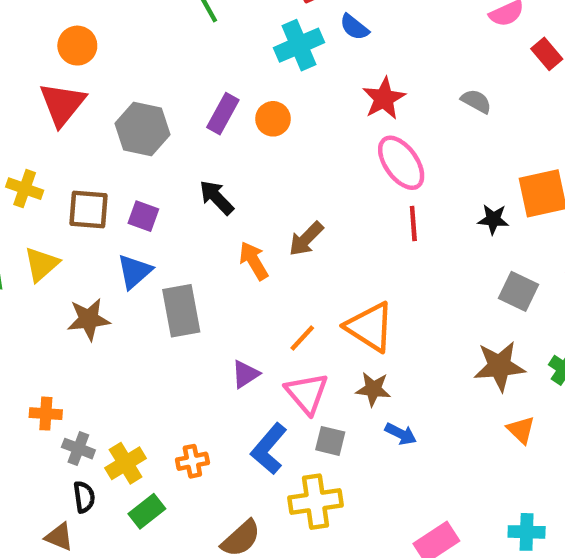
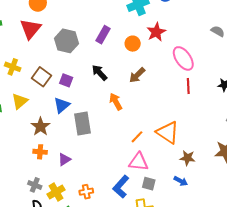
red star: (384, 98) -> (156, 32), moved
orange circle: (273, 119) -> (133, 44), moved
brown square: (89, 209) -> (41, 77), turned 30
brown arrow: (306, 239) -> (137, 75), moved
brown star: (89, 319) -> (40, 127), turned -30
purple triangle: (245, 374) -> (64, 159), moved
brown star: (373, 389) -> (187, 158), moved
pink triangle: (307, 393) -> (139, 162), turned -45
orange cross: (46, 414) -> (40, 152), moved

